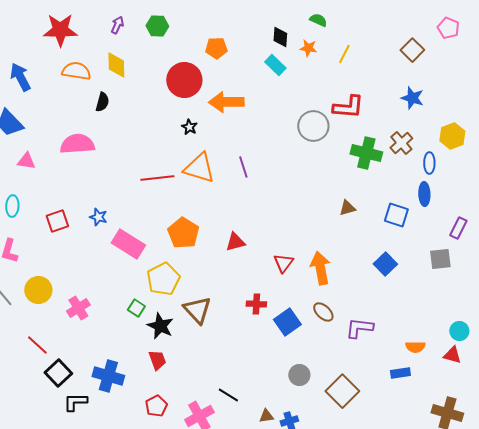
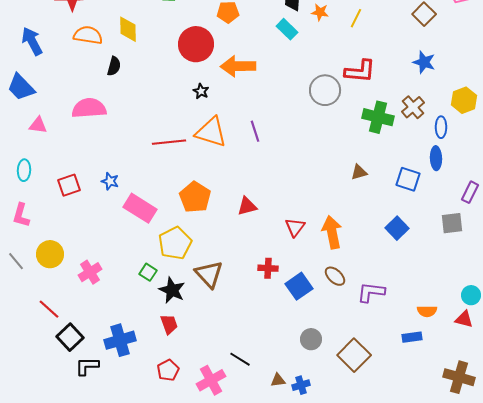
blue cross: (108, 376) -> (120, 340), turned -32

